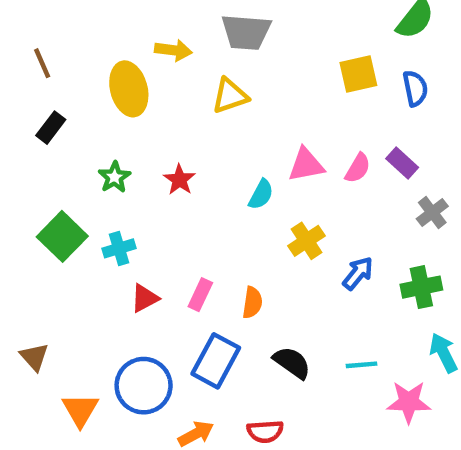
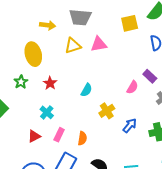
yellow square: (358, 74) -> (130, 23), moved
yellow ellipse: (129, 89) -> (33, 54), moved
pink triangle: (306, 165) -> (99, 44), moved
pink semicircle: (358, 168) -> (132, 87), moved
cyan cross: (119, 248) -> (47, 112), moved, turned -32

